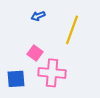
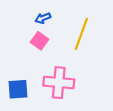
pink square: (35, 53) -> (40, 41), moved

